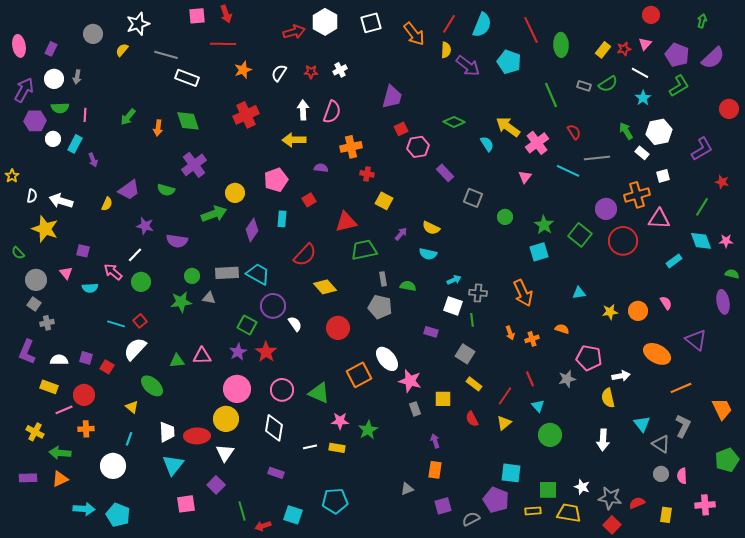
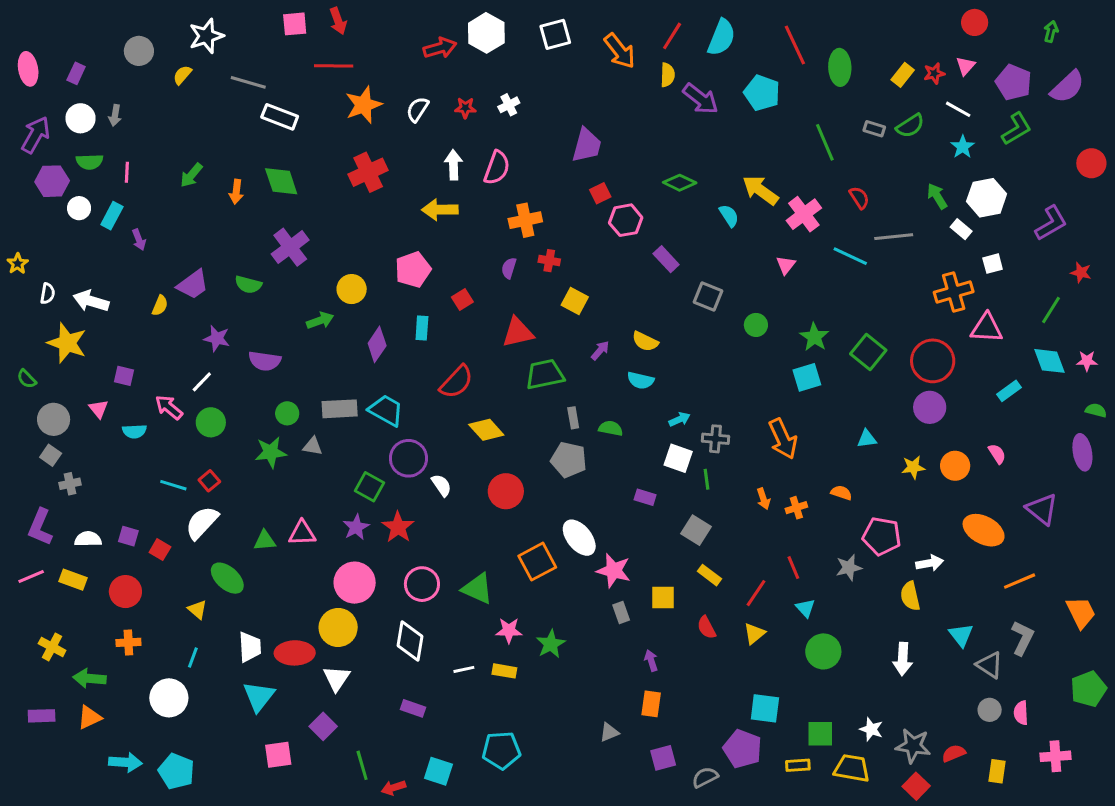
orange star: (243, 70) -> (364, 105), size x1.4
purple semicircle: (321, 168) -> (509, 268), moved, turned -80
purple circle: (606, 209) -> (930, 407), moved
green arrow: (214, 214) -> (320, 320), size x0.7
pink line: (64, 410) -> (31, 577), moved

